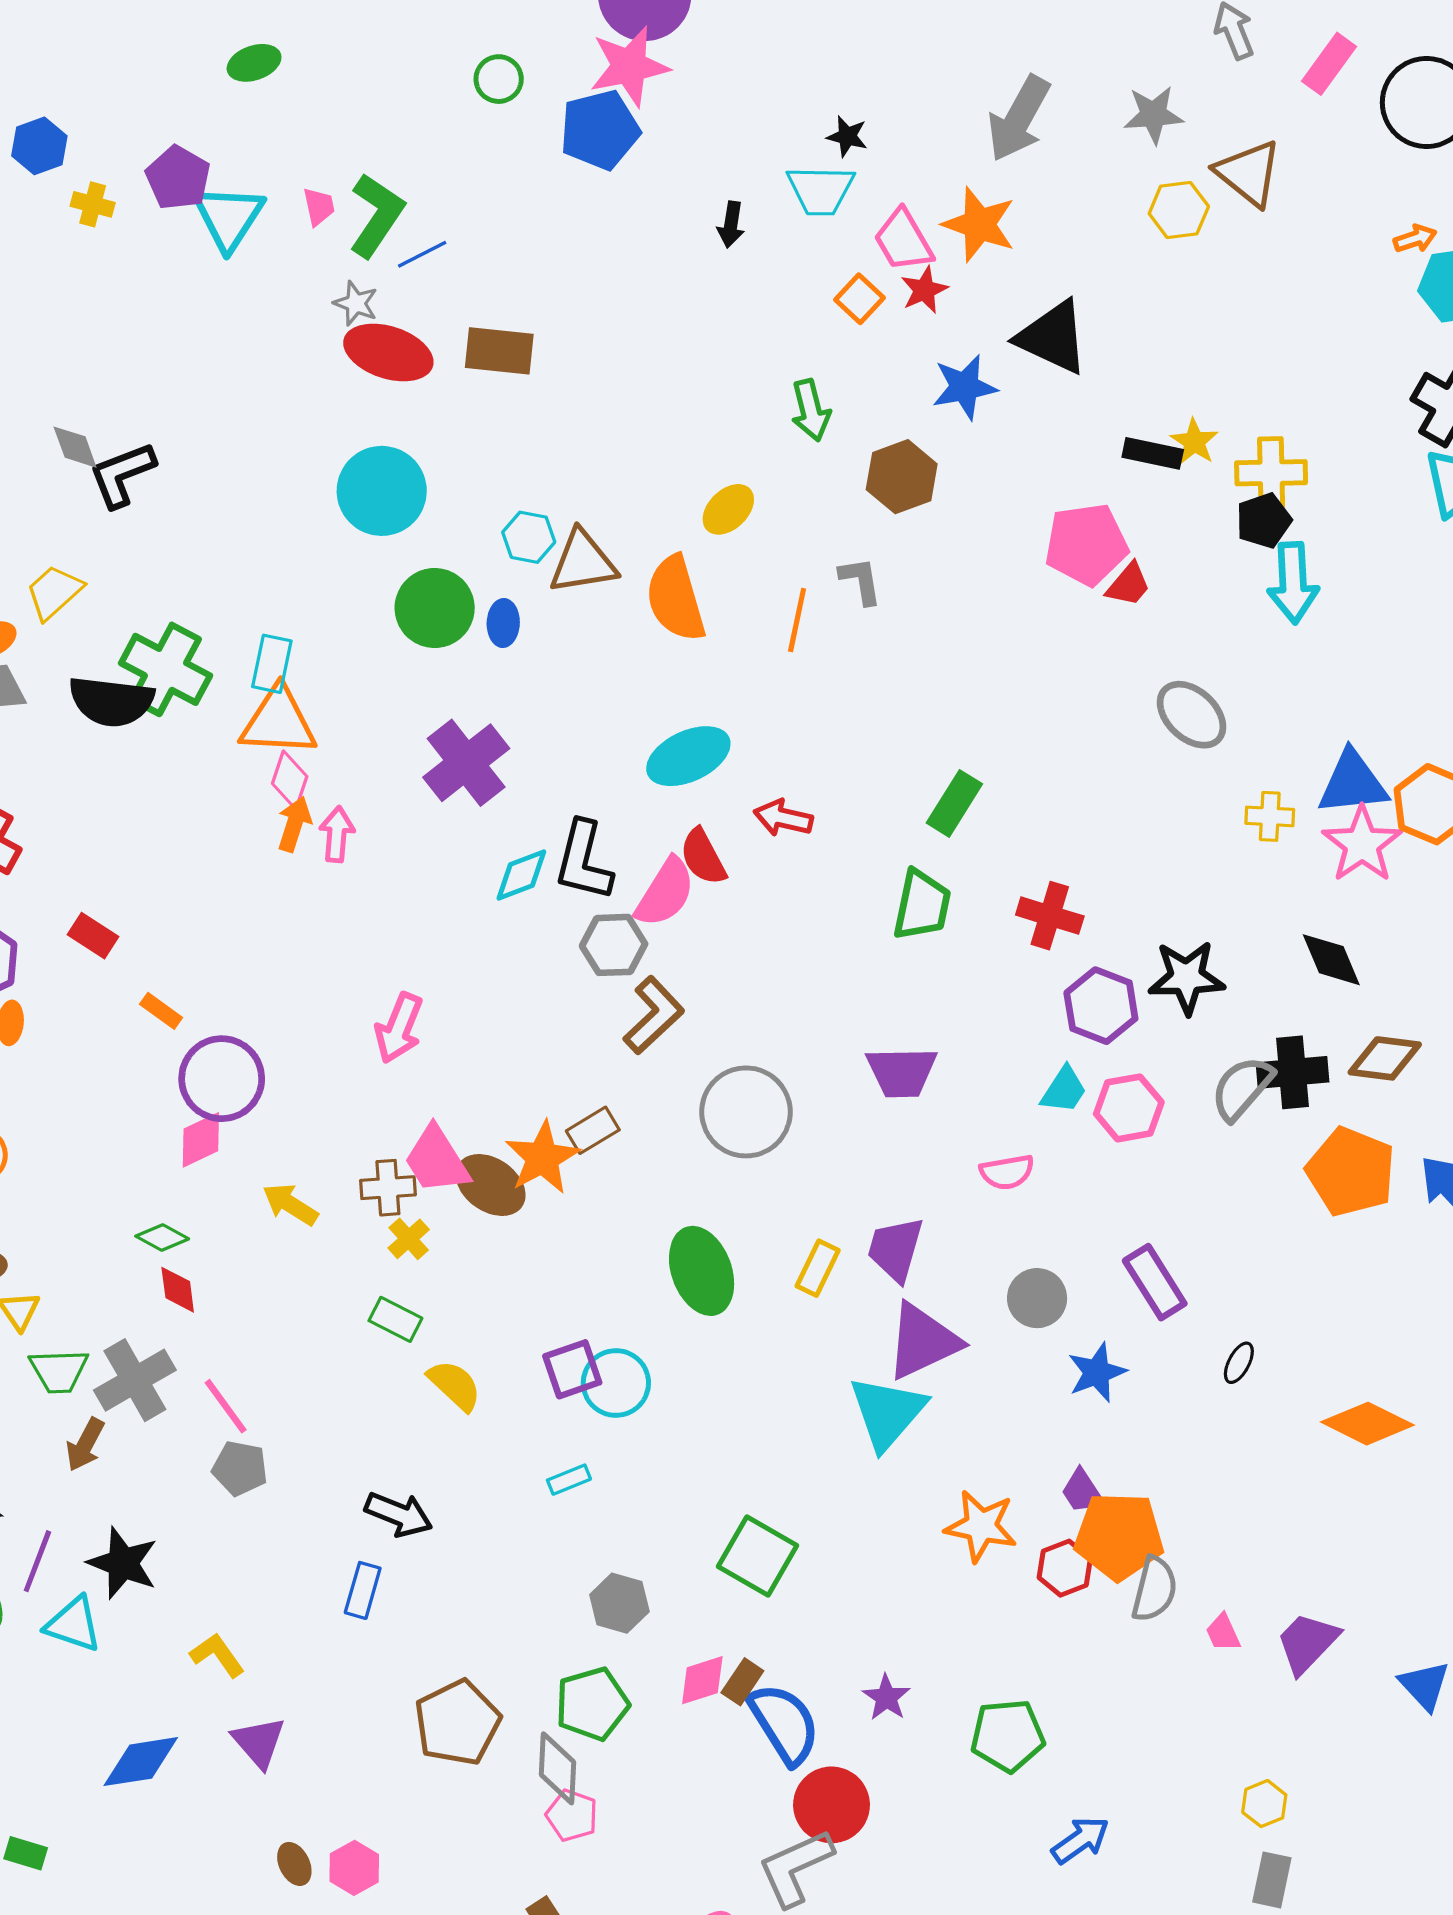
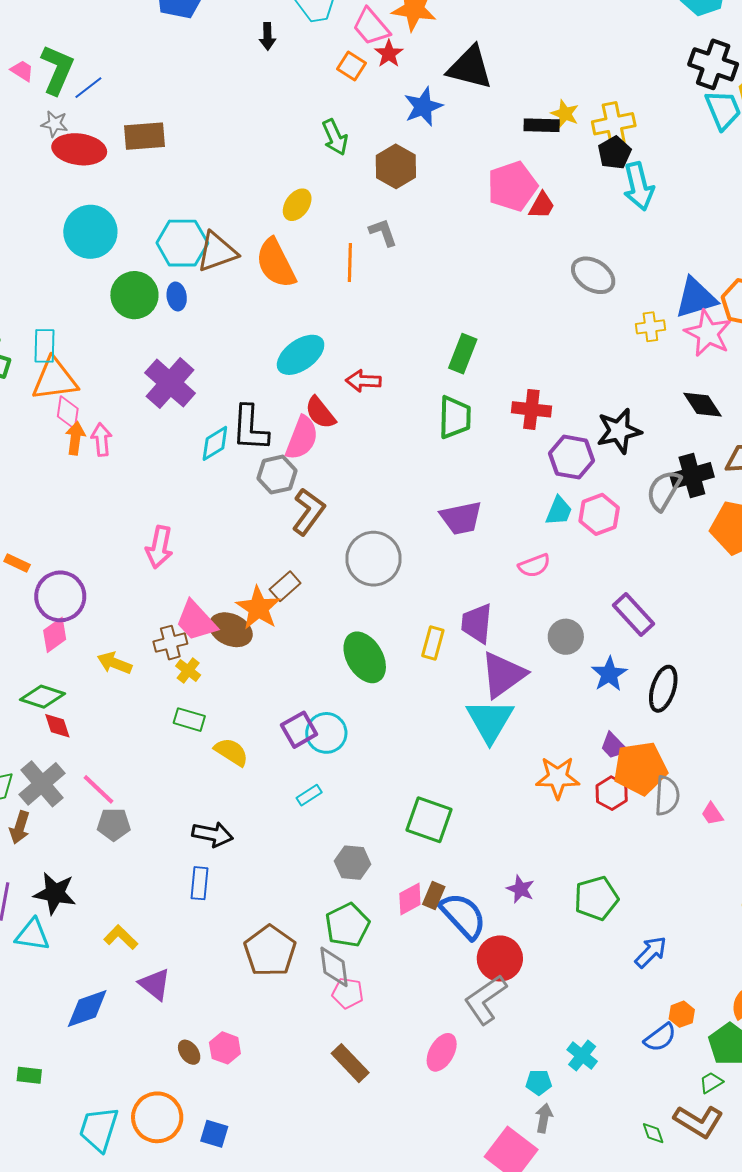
pink trapezoid: (319, 207) -> (22, 71), turned -35
cyan hexagon: (529, 537) -> (182, 243), size x1.6
green diamond: (162, 1238) -> (43, 697), size x1.4
black ellipse: (1239, 1363) -> (663, 689), moved, size x1.8

